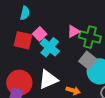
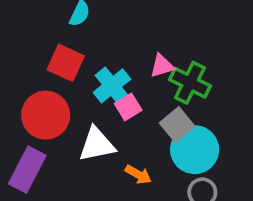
pink square: (40, 34) -> (128, 107), moved
red circle: (19, 83) -> (46, 115), moved

